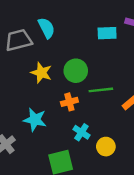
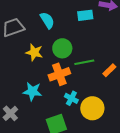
cyan semicircle: (46, 28) -> (47, 20), moved
orange cross: (69, 102) -> (59, 74), size x1.5
yellow circle: (106, 147) -> (92, 108), size x1.5

